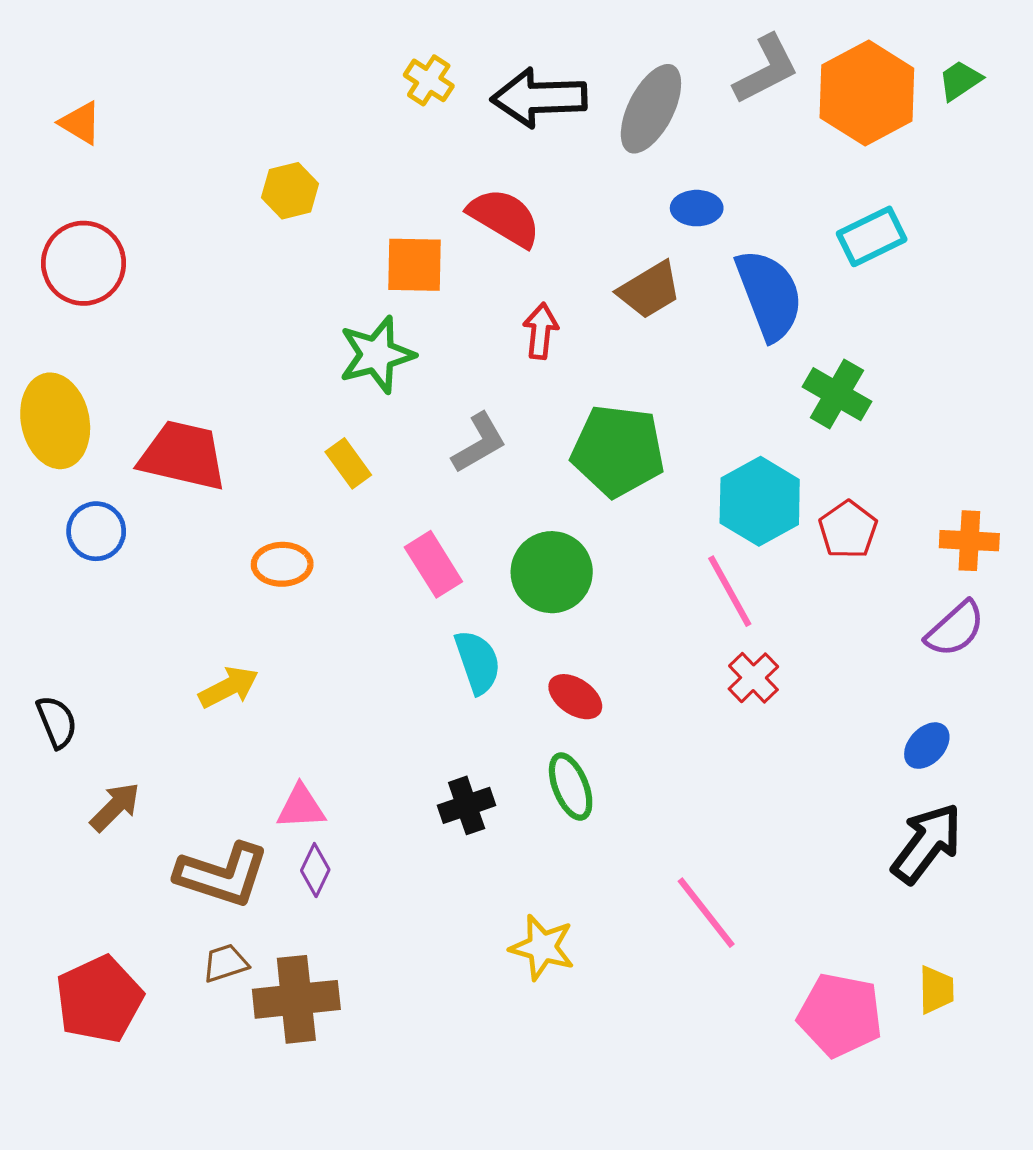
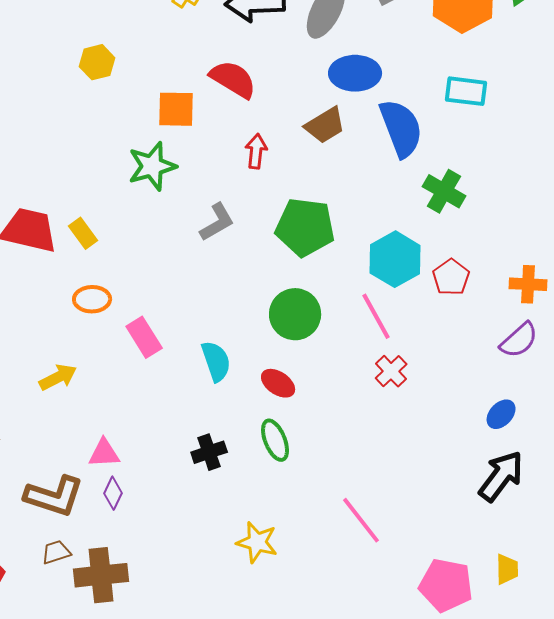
blue ellipse: (697, 208) -> (355, 73), size x1.6
cyan rectangle: (872, 236) -> (466, 91), turned 33
yellow rectangle: (348, 463) -> (83, 233), moved
pink rectangle: (433, 564) -> (144, 337), moved
green circle: (552, 572) -> (295, 314), moved

